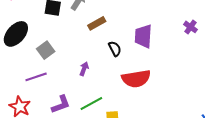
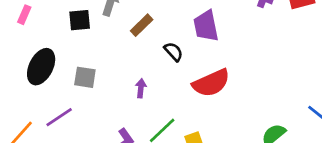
gray square: (46, 50) -> (85, 77), turned -30
purple line: (36, 77) -> (59, 117), moved

